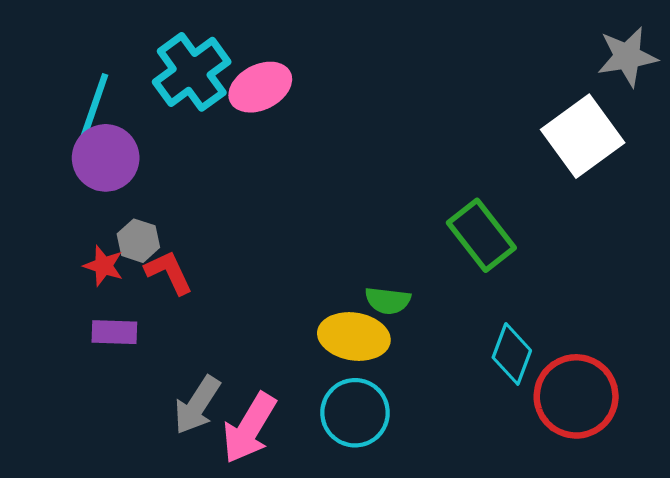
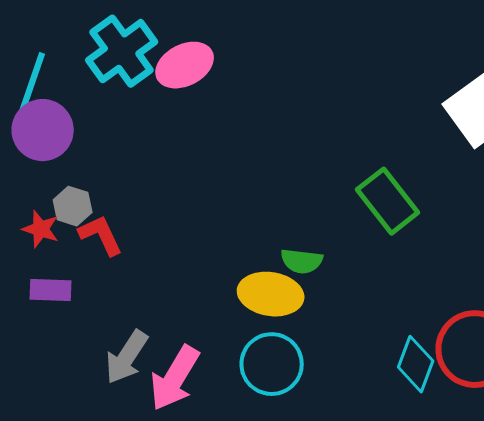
cyan diamond: (512, 354) -> (416, 364), moved

